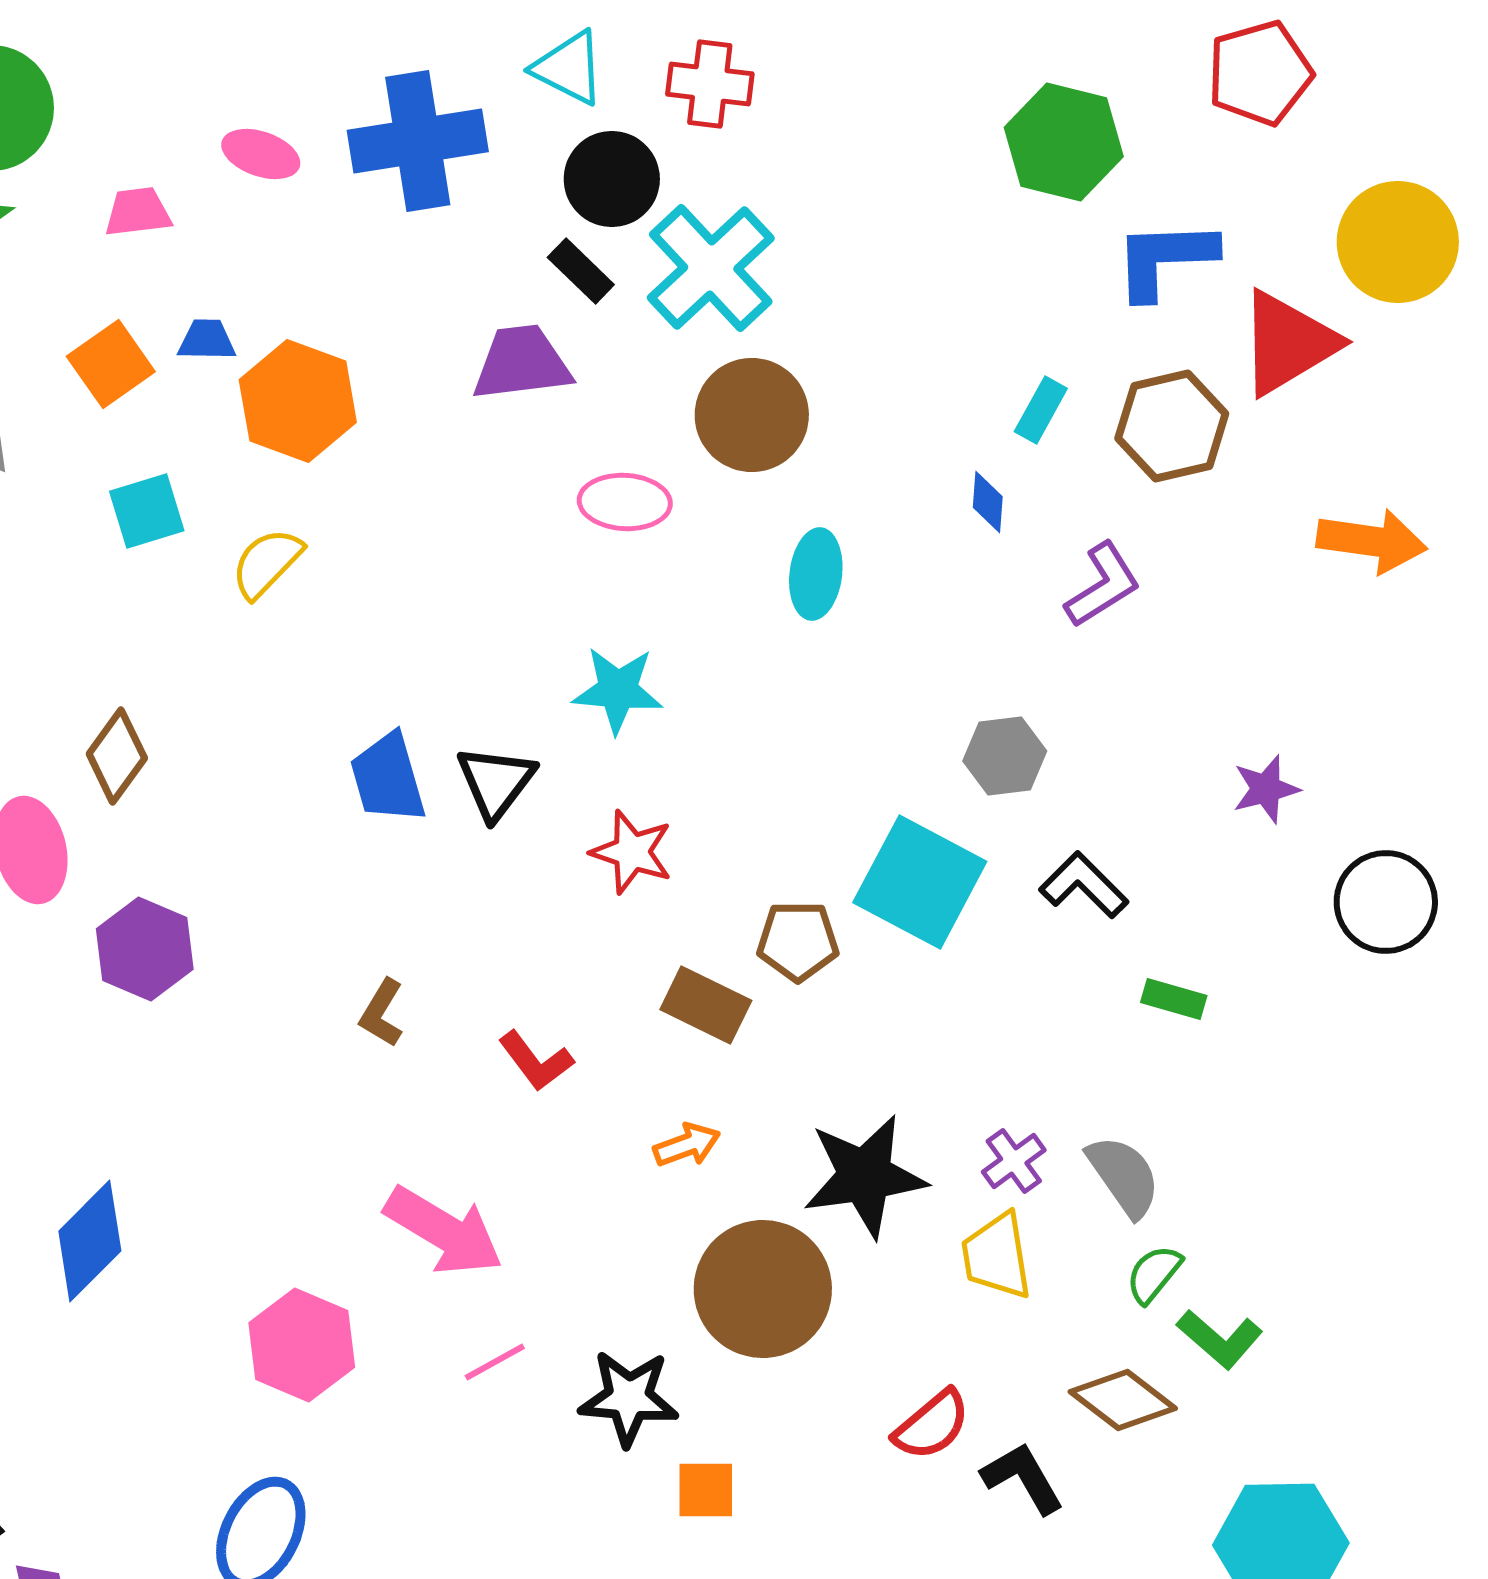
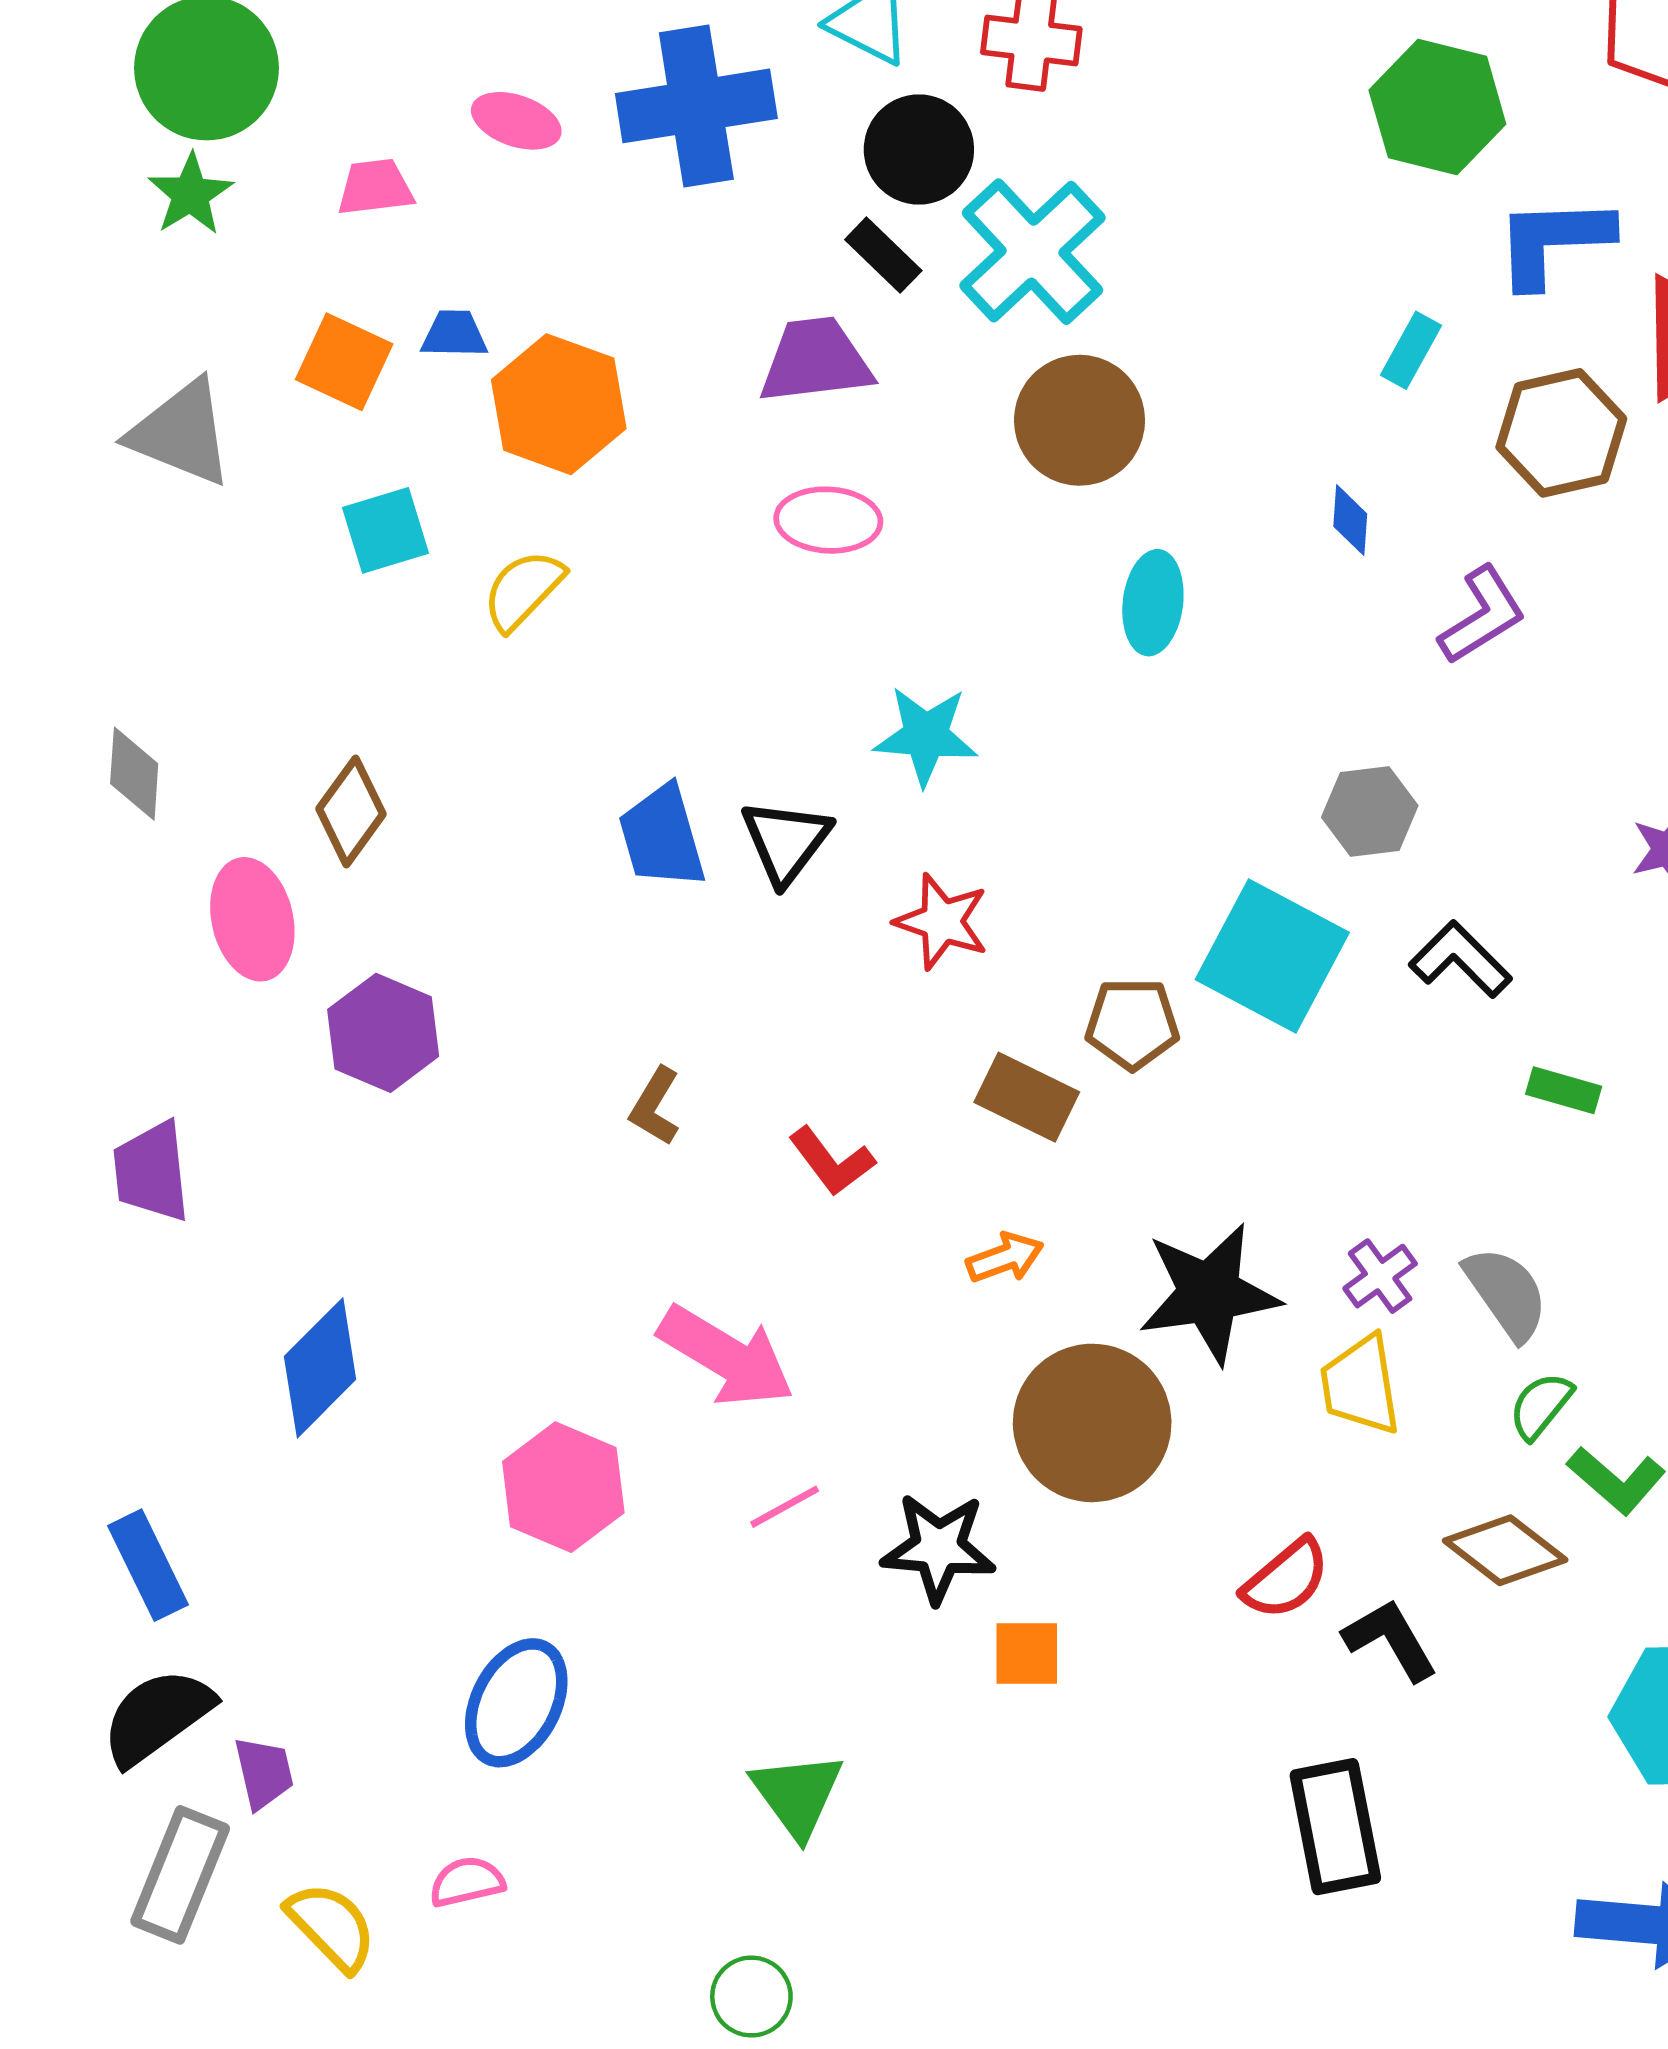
orange square: (111, 364) -> (344, 362), turned -30
cyan rectangle: (1041, 410) -> (1411, 350), moved
pink ellipse: (625, 502) -> (828, 520), moved

